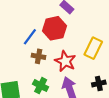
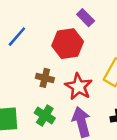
blue line: (30, 37) -> (17, 37), moved

